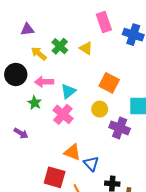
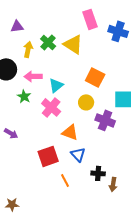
yellow triangle: (86, 48) -> (73, 44), size x1.5
yellow arrow: (39, 54) -> (28, 49), turned 63
purple arrow: (21, 133) -> (11, 133), moved
orange triangle: (72, 152) -> (70, 132), moved
red square: (55, 177) -> (48, 156), moved, turned -35

